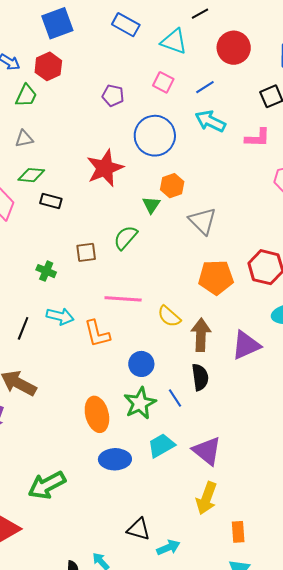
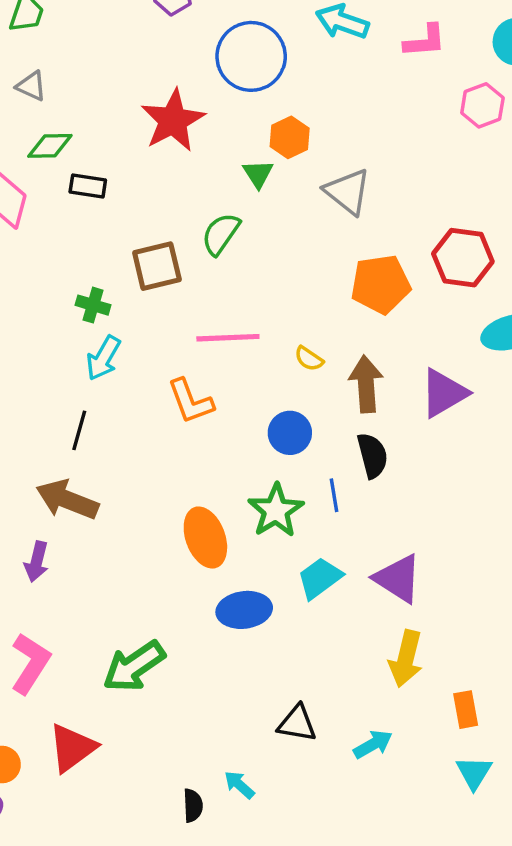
gray triangle: (24, 139) -> (31, 86), turned 42
brown square: (86, 252) -> (157, 266), size x1.4
cyan arrow: (60, 316) -> (103, 358), moved, turned 112
yellow semicircle: (169, 316) -> (309, 359), size x0.7
black line: (23, 328) -> (79, 430), moved
blue circle: (141, 364) -> (290, 433), moved
blue line: (175, 398) -> (334, 495), turned 30
cyan arrow: (168, 547) -> (373, 744), moved

